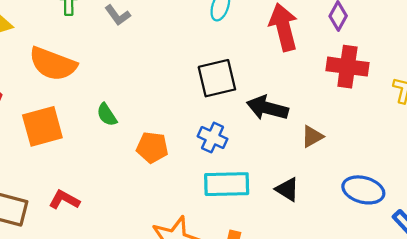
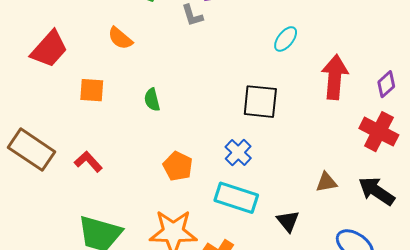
orange semicircle: (53, 64) -> (120, 38), size x0.6
black arrow: (267, 108) -> (377, 191), moved
orange square: (42, 126) -> (92, 90), size x0.7
orange pentagon: (152, 147) -> (178, 166), moved

